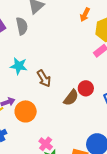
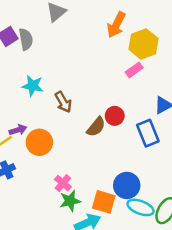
orange arrow: (85, 15) -> (116, 25), size x1.5
gray semicircle: (22, 26) -> (26, 39), moved

